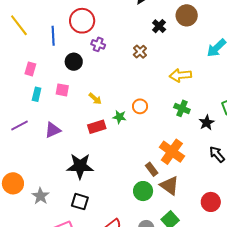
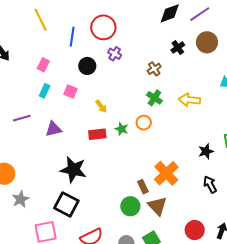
green cross: (182, 108) -> (154, 98), moved
gray star: (40, 196) -> (21, 199), moved
black square: (80, 202) -> (66, 204), size x1.4

